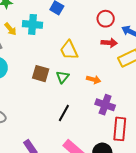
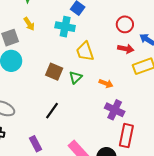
cyan cross: (33, 24) -> (65, 27), moved
black line: (64, 113) -> (52, 111), moved

